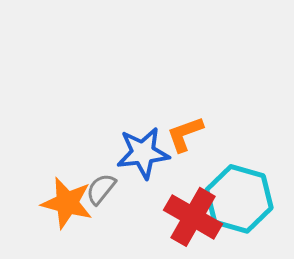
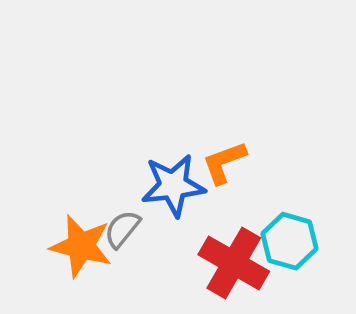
cyan hexagon: (239, 199) -> (289, 241), size x0.7

